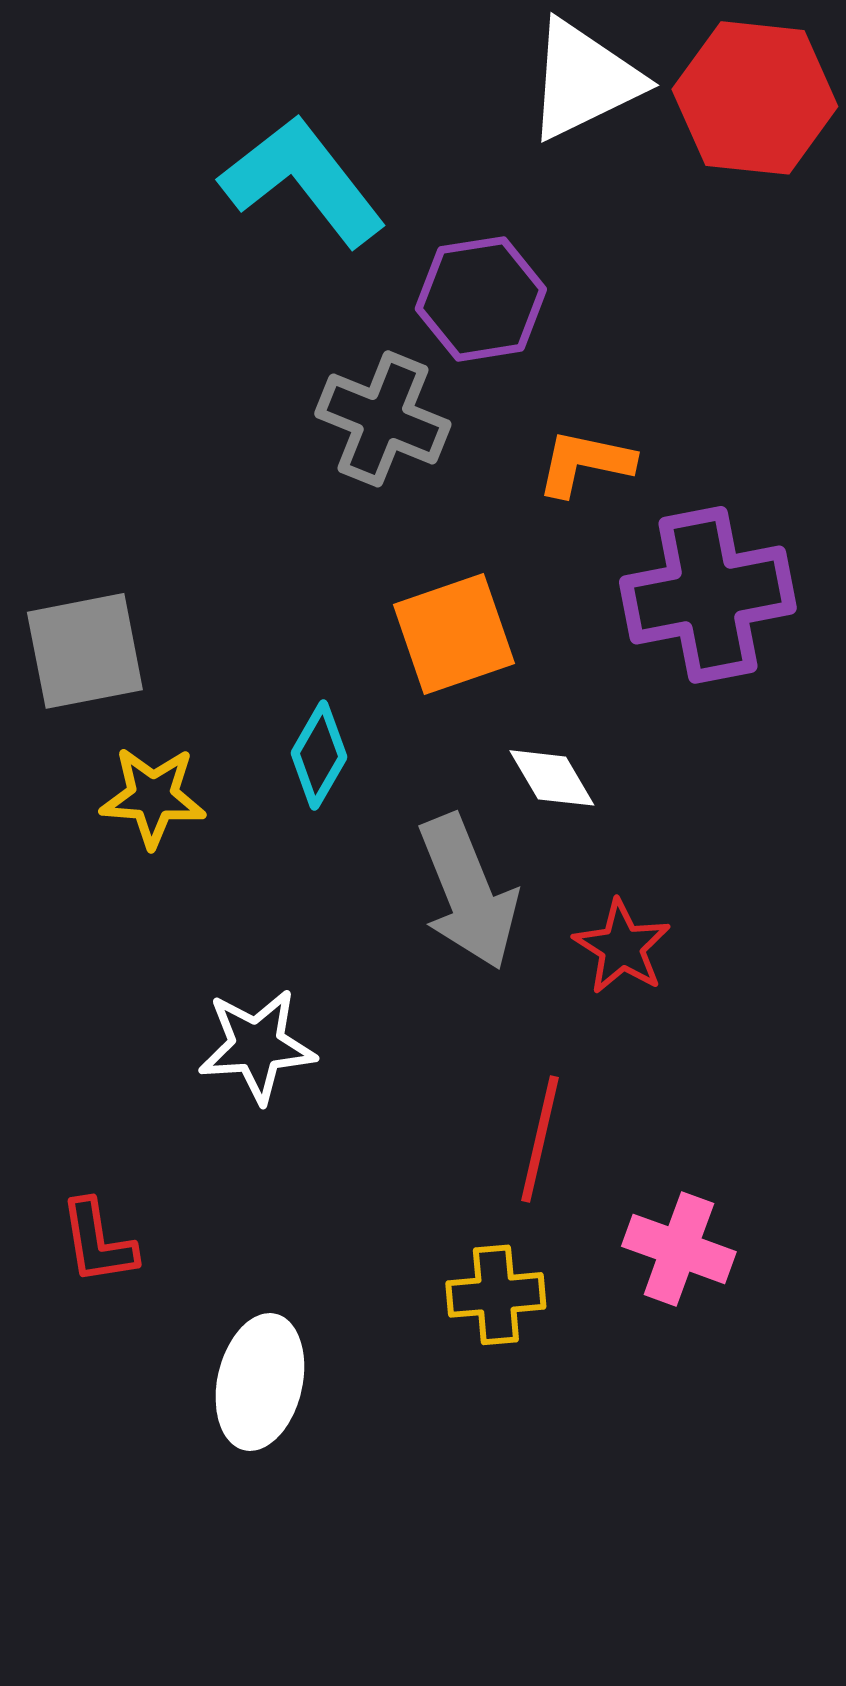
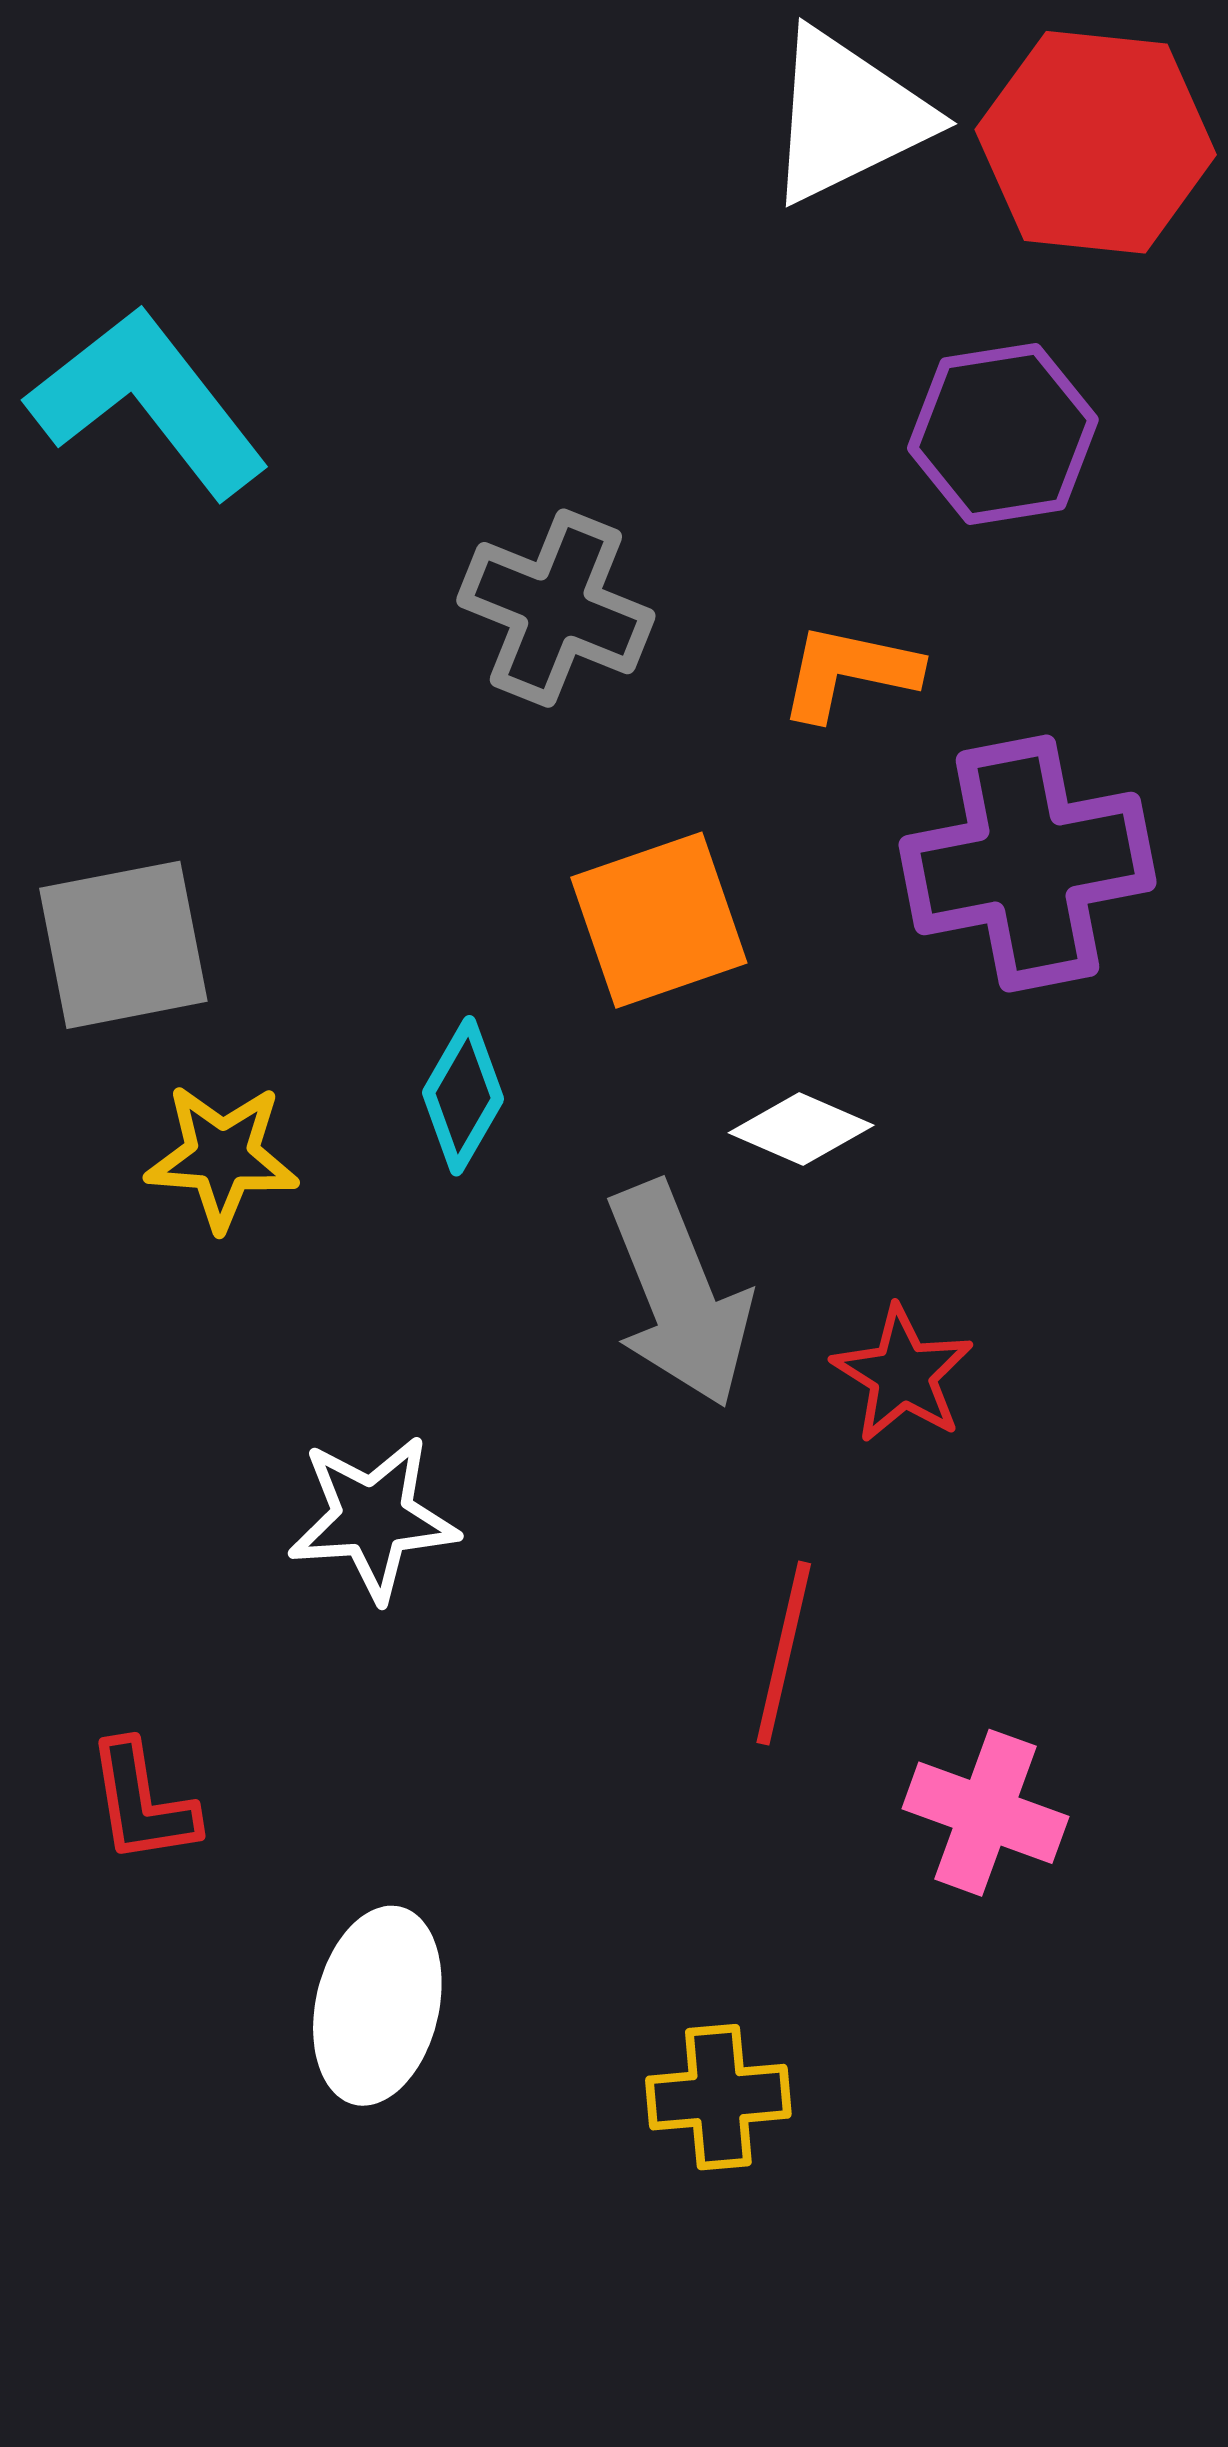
cyan L-shape: (303, 181) -> (148, 402), moved
purple hexagon: (481, 299) -> (1003, 434), moved
white diamond: (552, 778) -> (801, 1129), turned -36
yellow cross: (496, 1295) -> (718, 2097), moved

